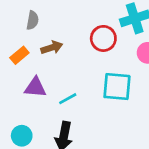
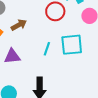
cyan line: (68, 99) -> (47, 49), moved, turned -32

